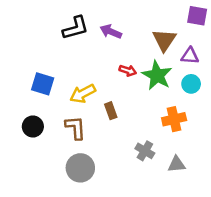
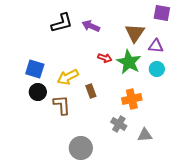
orange cross: (174, 119) -> (132, 99), moved
black circle: (33, 126) -> (38, 92), moved
gray circle: (80, 168) -> (81, 148), moved

